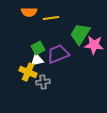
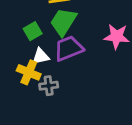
green trapezoid: (80, 34) -> (63, 22), moved
green square: (38, 48) -> (33, 31), moved

